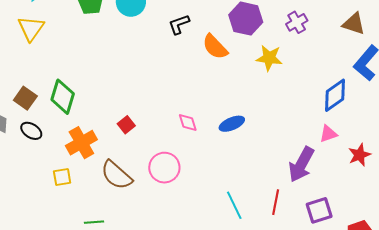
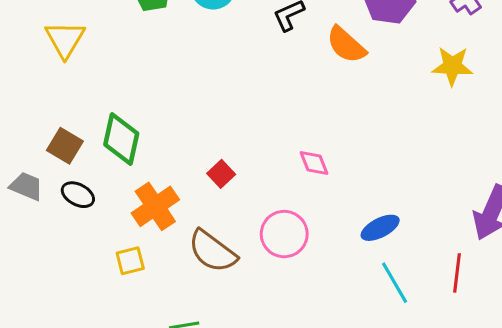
yellow star: (269, 58) -> (452, 66), moved
blue ellipse: (232, 124) -> (380, 228), moved

